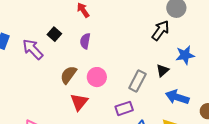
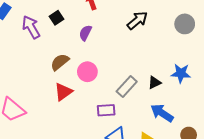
black arrow: (161, 30) -> (137, 20), moved

